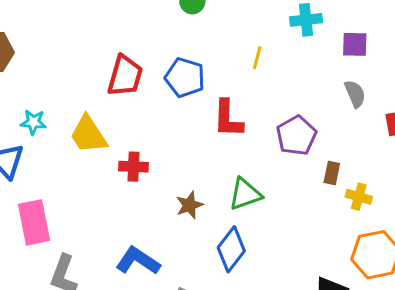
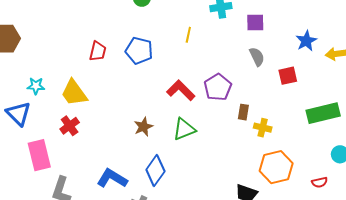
red trapezoid: (125, 76) -> (98, 51), size x0.7
red L-shape: (228, 119) -> (181, 90), moved, turned 136
red cross: (133, 167) -> (70, 126), moved, turned -36
brown star: (189, 205) -> (143, 127), moved
blue diamond: (231, 249) -> (155, 170), moved

